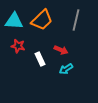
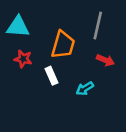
orange trapezoid: (42, 20) -> (63, 45), moved, turned -30
red arrow: (61, 50) -> (105, 60), moved

